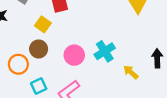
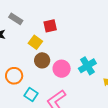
brown circle: (39, 49) -> (42, 60), moved
cyan square: (39, 86) -> (31, 94), turned -32

